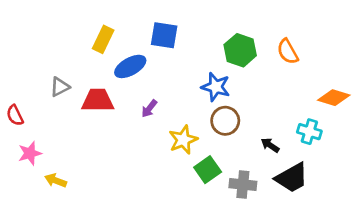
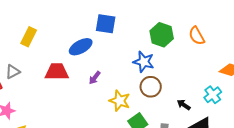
yellow rectangle: (103, 39) -> (29, 37), moved
gray triangle: (60, 87) -> (13, 72), moved
cyan cross: (309, 132) -> (213, 95), turned 36
yellow star: (183, 140) -> (120, 101), turned -30

